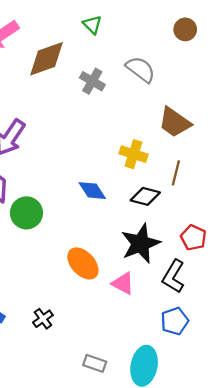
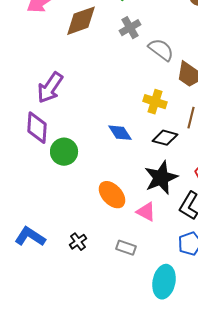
gray semicircle: (141, 69) -> (161, 50), moved
gray cross: (92, 81) -> (130, 28), moved, turned 30
gray rectangle: (95, 363) -> (126, 248), moved

